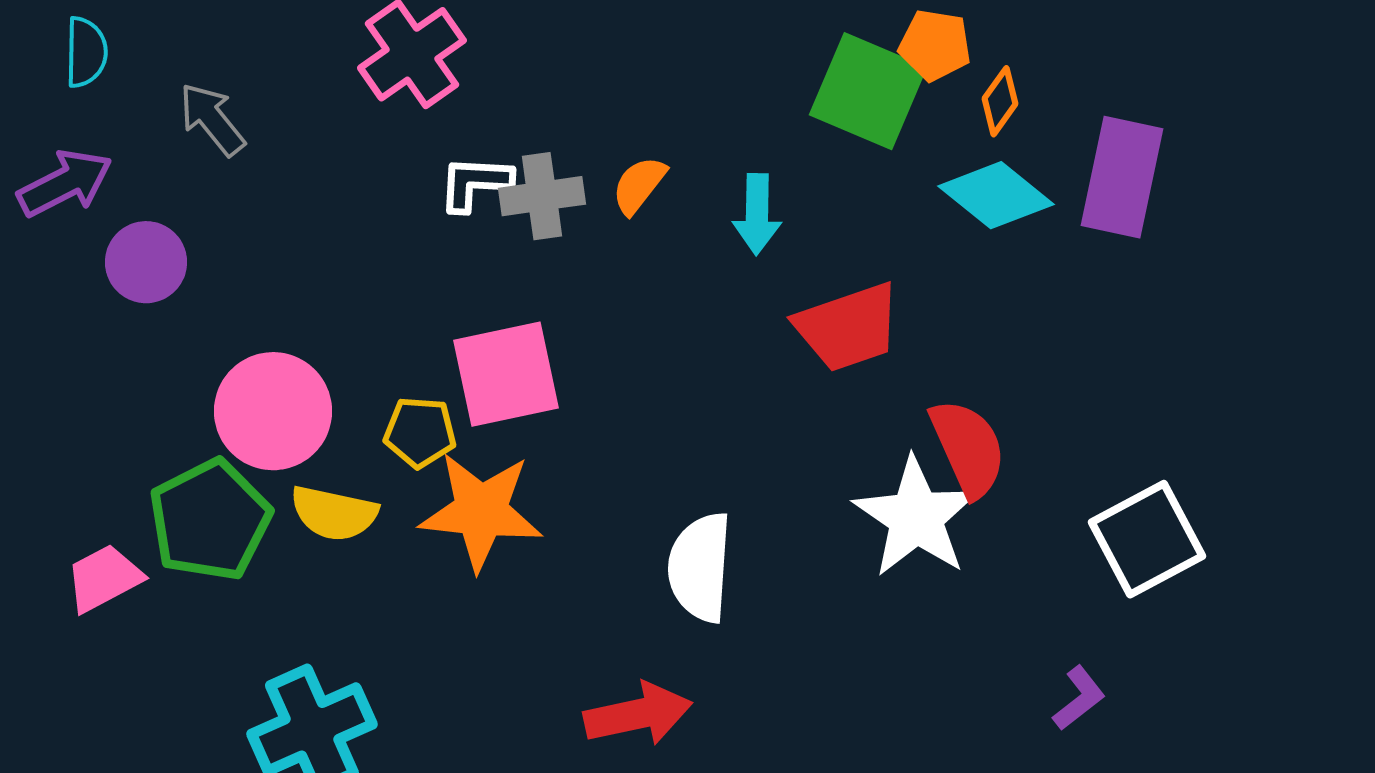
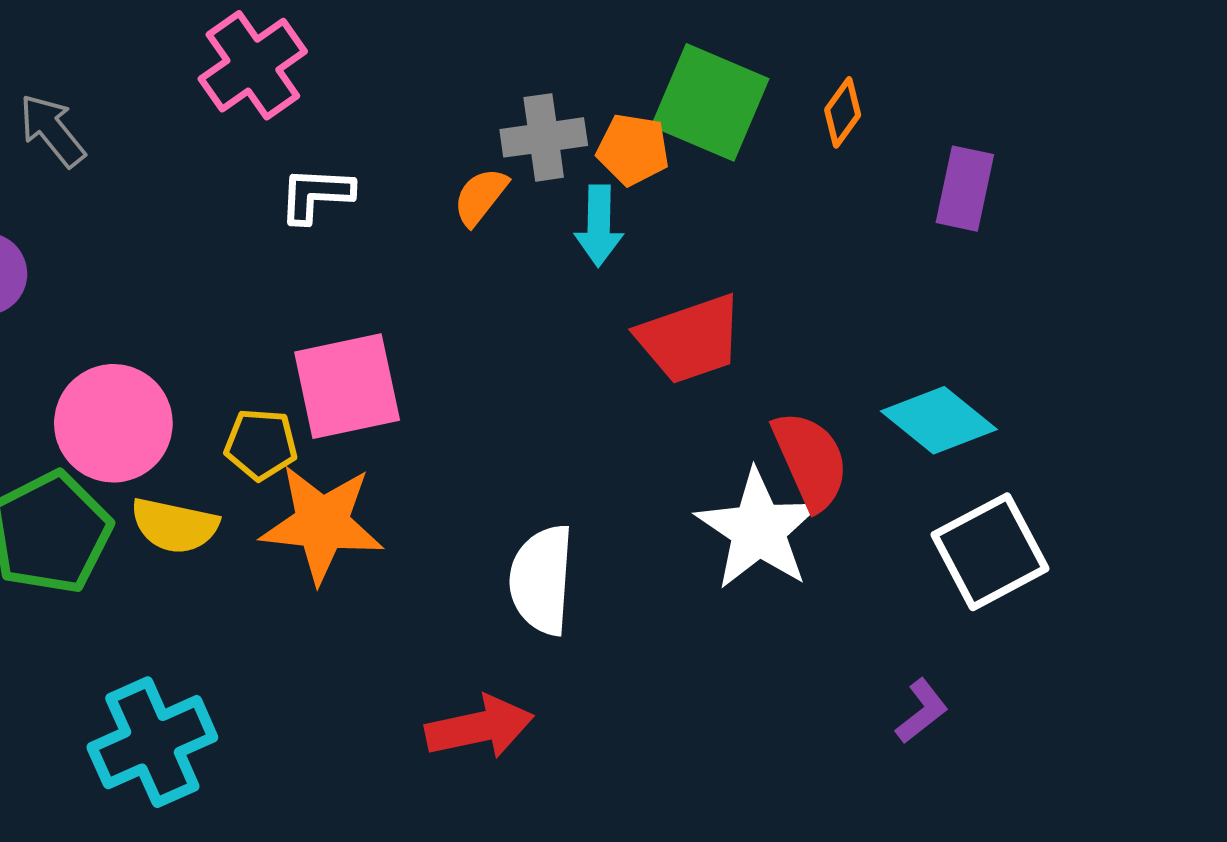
orange pentagon: (935, 45) -> (633, 149), moved
purple rectangle: (1122, 177) -> (965, 189), size x0.7
cyan diamond: (996, 195) -> (939, 420), moved
gray cross: (542, 196) -> (544, 137), moved

